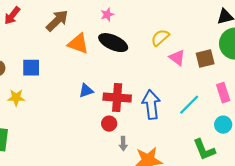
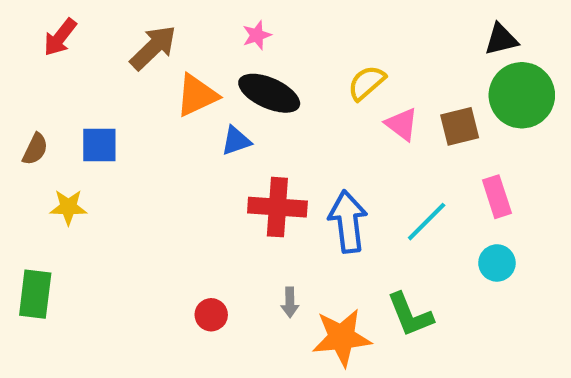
orange triangle: (78, 44) -> (197, 95), turned -45
blue triangle: (86, 91) -> (236, 141), moved
red circle: (109, 124) -> (211, 315), moved
green L-shape: (204, 150) -> (410, 315), moved

